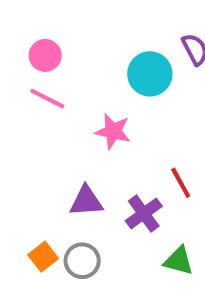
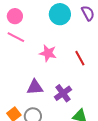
cyan circle: (150, 74) -> (60, 14), moved
red line: (181, 183) -> (80, 58), moved

